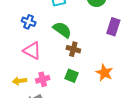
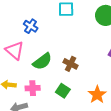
green semicircle: (62, 30) -> (42, 61), moved, turned 96
pink triangle: (32, 51) -> (15, 50), moved

